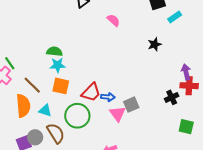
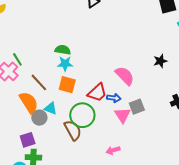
pink semicircle: (113, 20) -> (125, 76), moved, size x1.5
black star: (155, 44) -> (160, 61), moved
orange semicircle: (23, 106) -> (29, 103), turned -30
brown semicircle: (56, 133) -> (73, 130), moved
gray circle: (35, 137) -> (39, 118), moved

